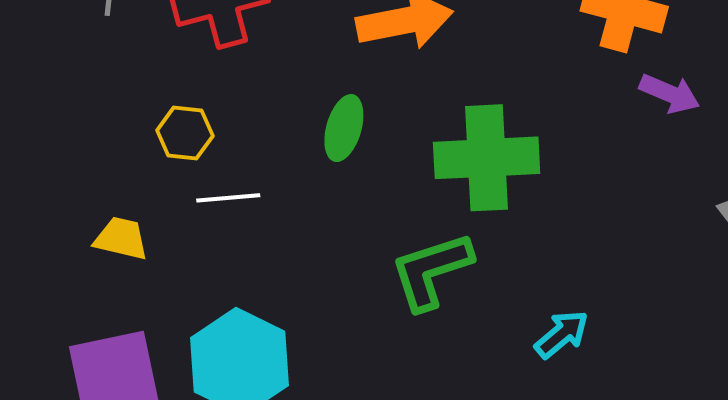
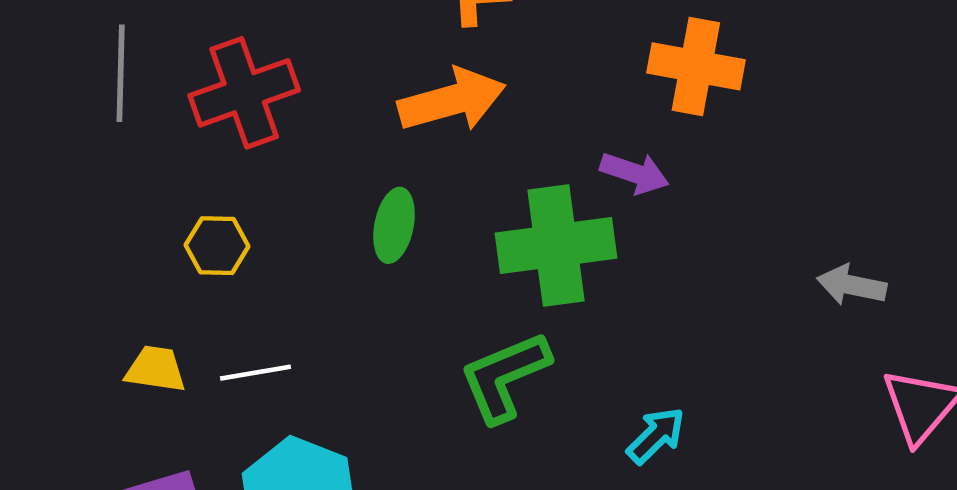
purple arrow: (670, 94) -> (634, 173), moved
white line: (228, 198) -> (255, 373), moved

